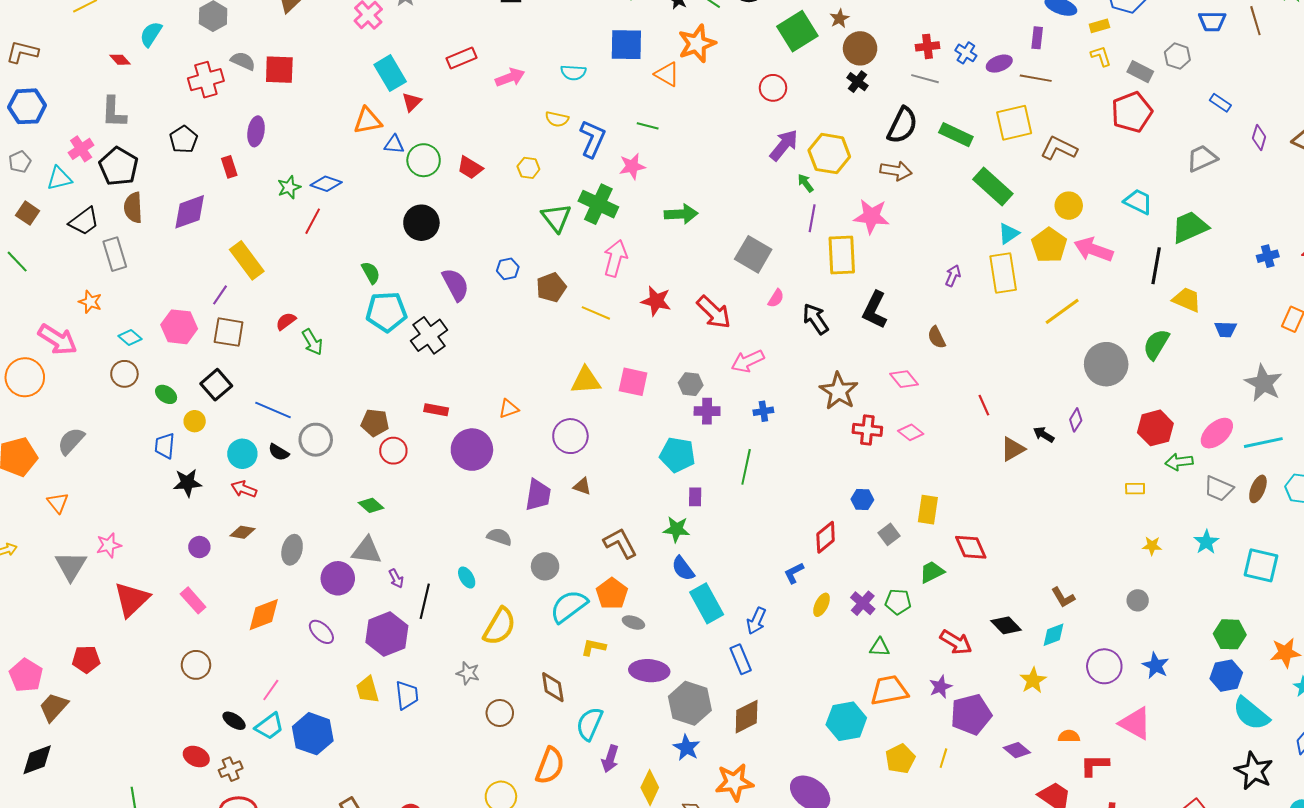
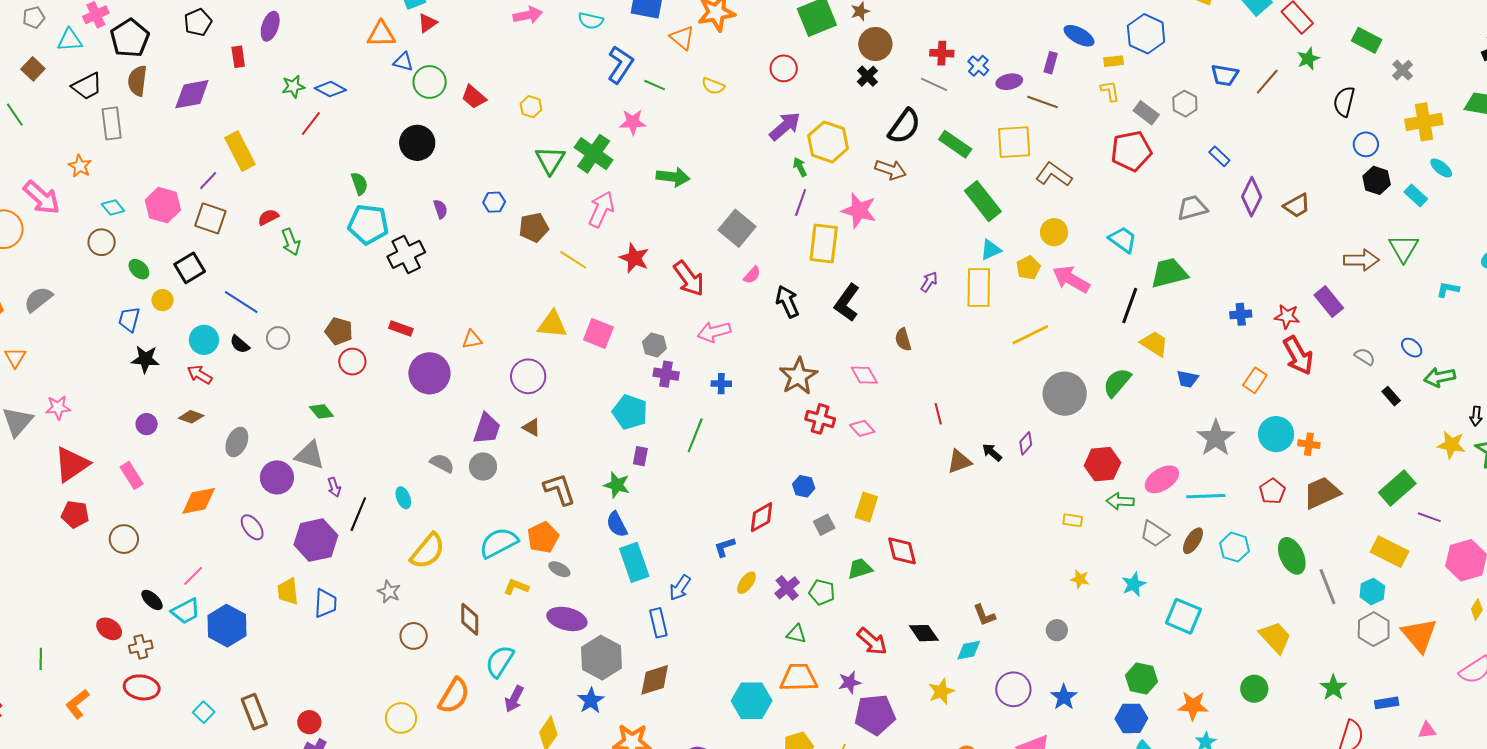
brown line: (1255, 21) -> (1267, 82), turned 48
yellow semicircle: (557, 119) -> (713, 86), moved
purple diamond: (1259, 137) -> (1252, 197), size x1.5
blue L-shape: (592, 139) -> (620, 65), moved
yellow pentagon: (1049, 245) -> (1028, 268), size x0.7
purple semicircle: (456, 285) -> (440, 209), size x0.6
gray circle: (316, 440) -> (278, 338), size x0.7
gray circle: (545, 566) -> (483, 467), moved
red pentagon: (86, 659) -> (75, 514), moved

